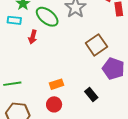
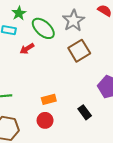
red arrow: (33, 37) -> (27, 49), turned 40
brown square: (96, 45) -> (79, 51), moved

